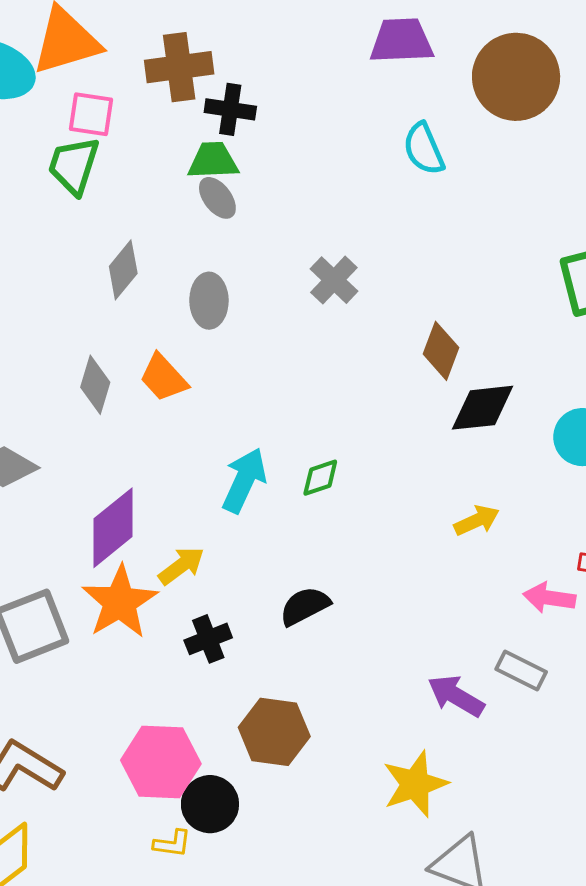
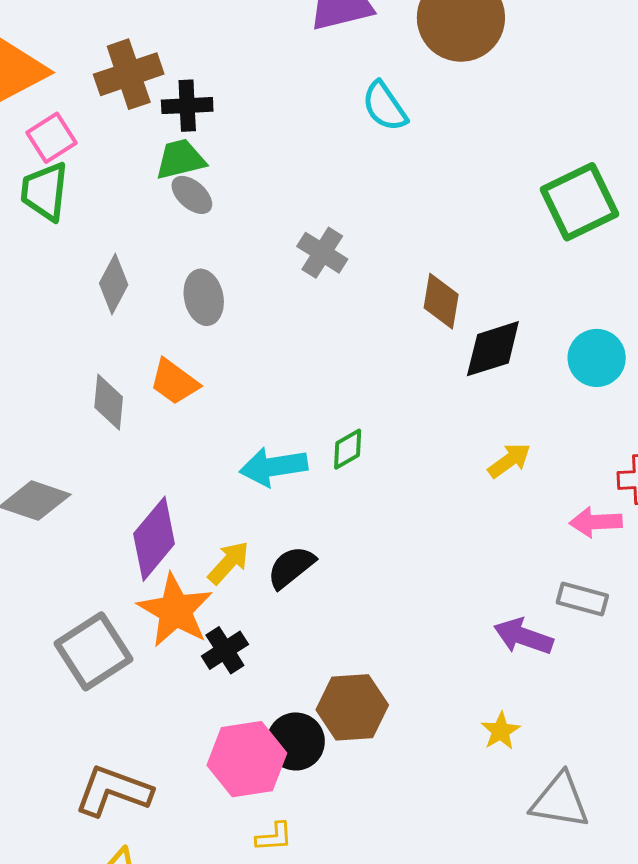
pink square: (91, 114) -> (52, 138), turned -30
cyan arrow: (244, 480) -> (273, 467), turned -112
black semicircle: (305, 606) -> (291, 567), moved
black cross: (208, 639) -> (225, 650), moved
yellow star: (415, 784) -> (501, 731), size x0.6
black circle: (210, 804) -> (296, 741), moved

